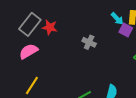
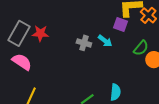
cyan arrow: (117, 19) -> (105, 41), moved
pink semicircle: (29, 51) -> (22, 62), turned 72

